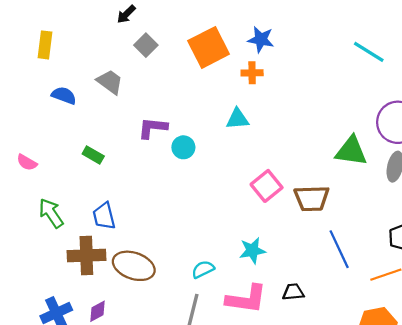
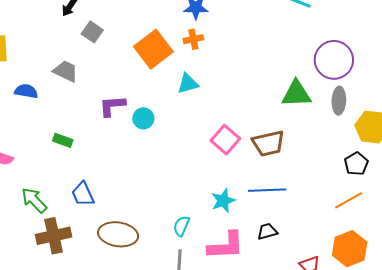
orange square: (209, 47) -> (153, 49), moved
blue line: (339, 249) -> (267, 190), moved, turned -57
brown cross: (86, 256) -> (54, 236), moved
cyan semicircle: (203, 269) -> (182, 226), turned -30

